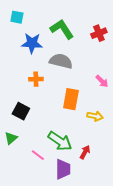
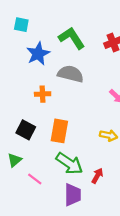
blue star: (32, 43) -> (38, 54), turned -30
orange rectangle: (71, 99) -> (59, 131), moved
pink line: (38, 155) -> (35, 179), moved

